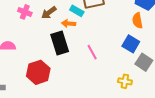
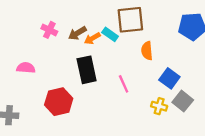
orange semicircle: (137, 21) -> (147, 51), moved
orange arrow: (69, 23) -> (92, 38), moved, turned -40
yellow cross: (125, 81) -> (159, 106), moved

